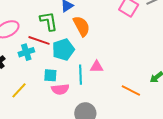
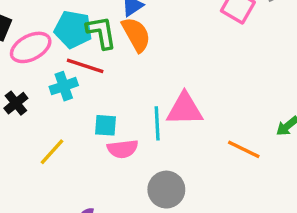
orange semicircle: (82, 26) -> (136, 35), moved
cyan pentagon: (63, 50) -> (73, 29), moved, turned 30
pink triangle: (97, 67) -> (185, 109), size x1.6

